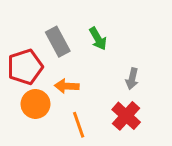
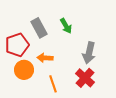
gray arrow: (132, 79) -> (89, 53), size x1.5

